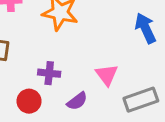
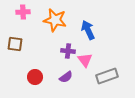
blue arrow: (145, 28) -> (88, 30), moved
purple cross: (49, 73) -> (68, 51), moved

